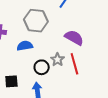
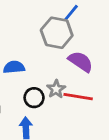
gray hexagon: (36, 21) -> (57, 33), moved
red line: (74, 64) -> (78, 97), turned -70

